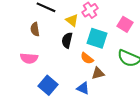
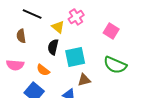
cyan square: (97, 38) -> (75, 57), moved, turned -30
orange semicircle: (87, 58) -> (43, 70), moved

